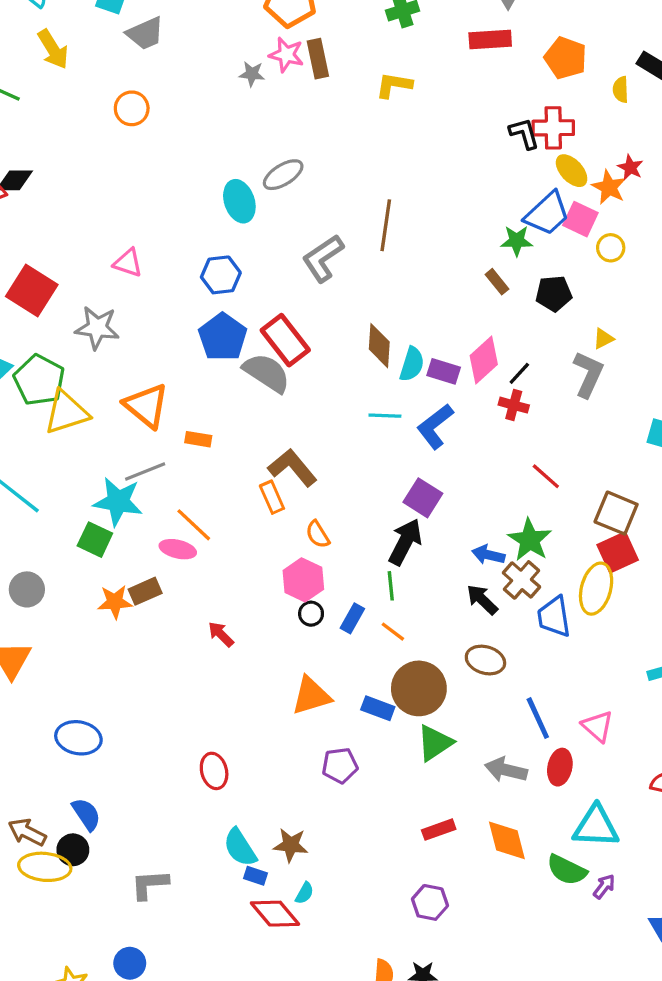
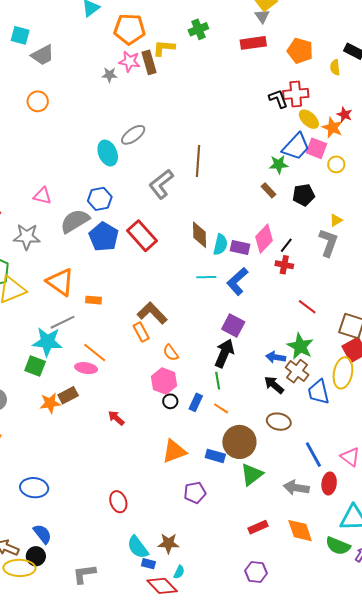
yellow L-shape: (394, 85) -> (164, 48), moved
gray semicircle: (267, 373) -> (75, 221), moved, turned -60

